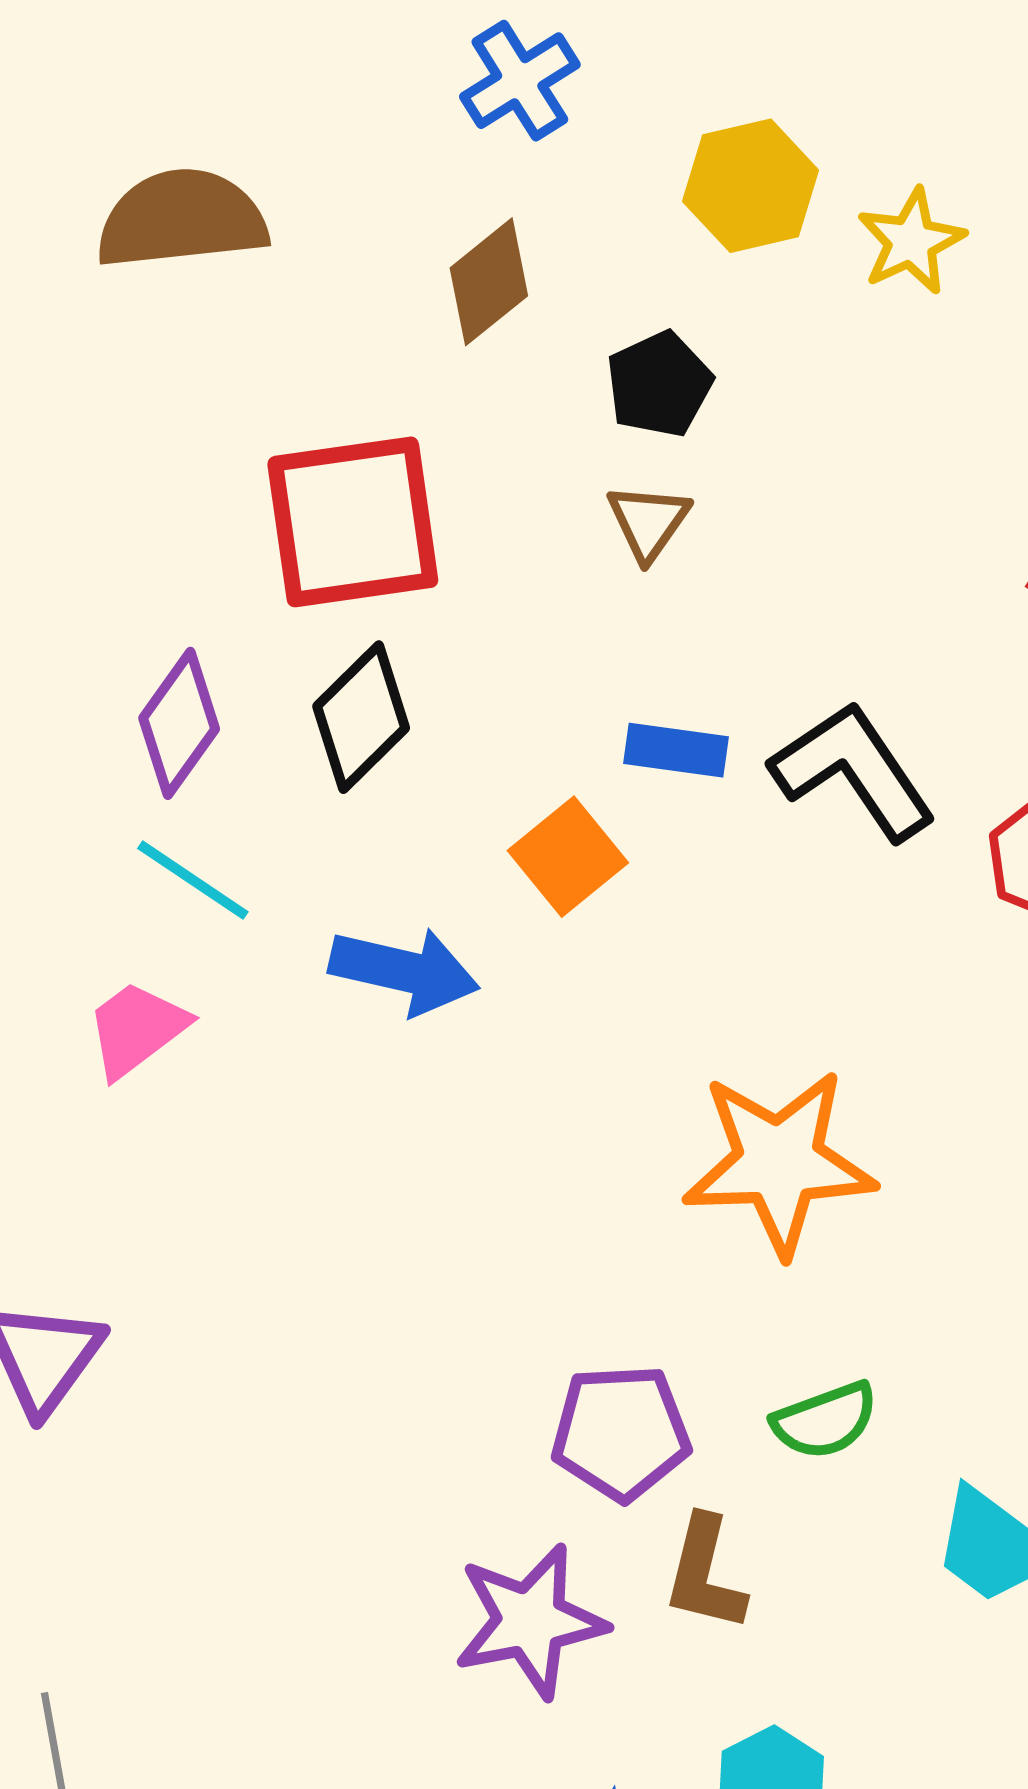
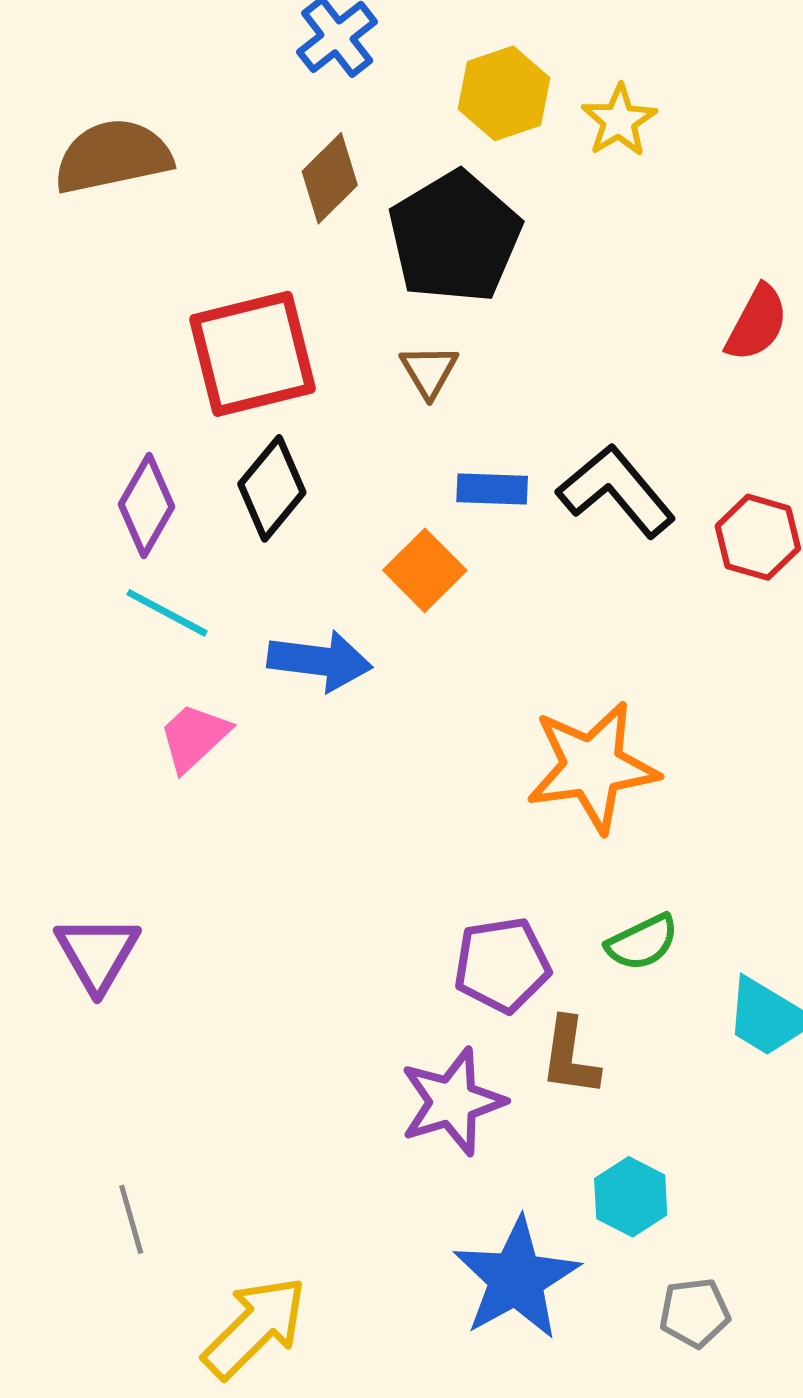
black pentagon: (659, 384) -> (455, 237), size x1.8
brown triangle: (648, 522) -> (429, 371), moved
pink trapezoid: (137, 1029) -> (194, 737), moved

